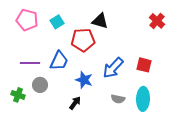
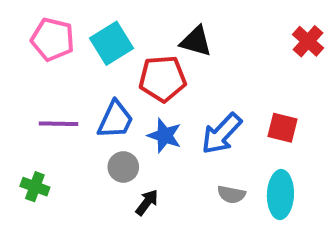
cyan square: (57, 22) -> (112, 43), size x1.5
blue star: (84, 80) -> (165, 136), moved
gray circle: (40, 85) -> (123, 167), moved

